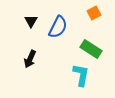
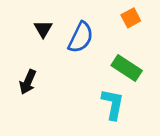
black arrow: (30, 59) -> (28, 82), moved

